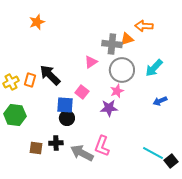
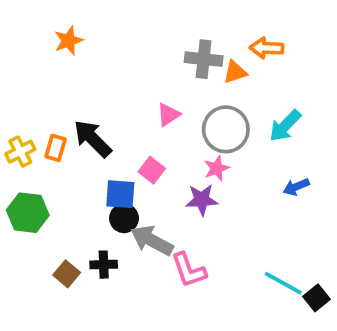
gray cross: (112, 44) -> (204, 59), moved
pink L-shape: (102, 146) -> (189, 270), turned -40
brown square: (36, 148) -> (67, 274), turned 32
gray arrow: (82, 153) -> (152, 240), moved

